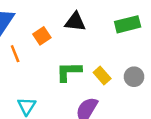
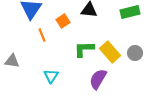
yellow rectangle: (102, 75) -> (110, 52), size x1.5

